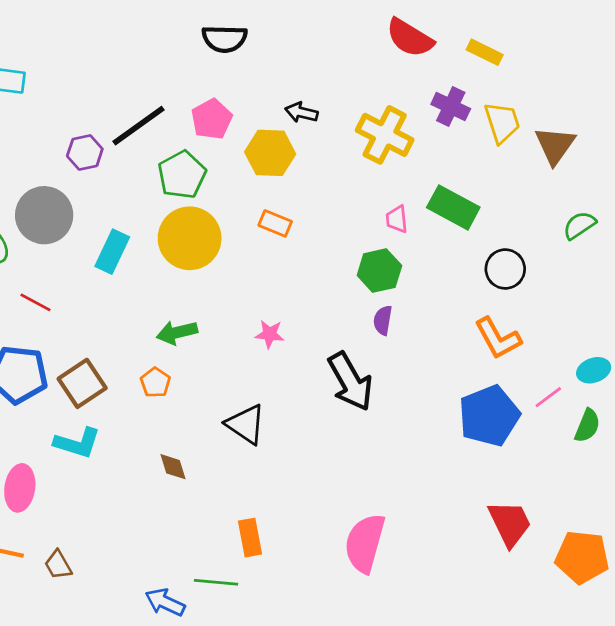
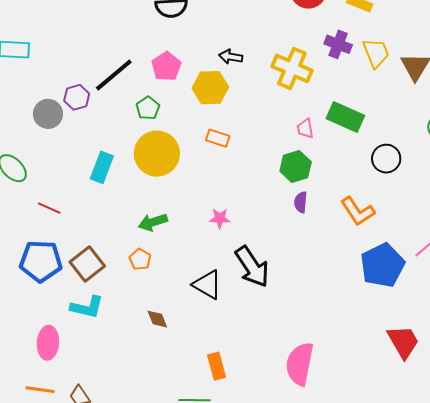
green pentagon: (182, 175) -> (148, 108), size x0.7
gray circle: (44, 215) -> (48, 114), moved, size x0.7
orange L-shape: (498, 338) -> (358, 211), moved
black arrow: (350, 382) -> (252, 267), moved

